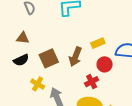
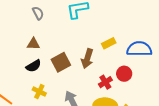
red circle: (105, 64) -> (124, 74), moved
yellow cross: (38, 84) -> (39, 92), moved

